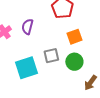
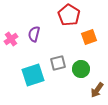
orange square: (74, 37) -> (89, 37), moved

